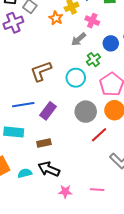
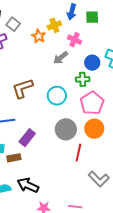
green cross: (93, 60) -> (83, 79), moved, turned 32
purple rectangle: (48, 111) -> (27, 138), moved
red line: (99, 135) -> (78, 153), turned -36
brown rectangle: (44, 143) -> (14, 158), moved

